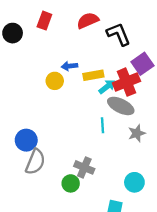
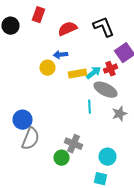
red semicircle: (88, 21) -> (68, 29), moved
yellow rectangle: (93, 75) -> (78, 74), moved
red cross: (126, 82) -> (110, 69), size x0.6
cyan circle: (134, 182) -> (108, 157), moved

